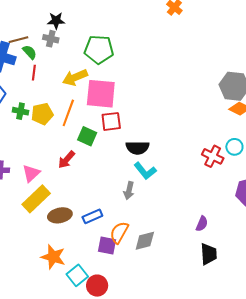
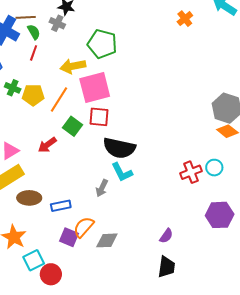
pink square: (101, 94) -> (95, 87), turned -32
black semicircle: (137, 148) -> (119, 148), size x1.4
red cross: (213, 156) -> (191, 172), turned 30

